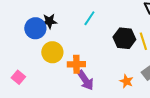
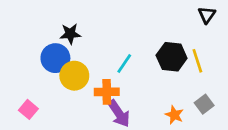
cyan line: (89, 18) -> (124, 64), moved
blue circle: (35, 28) -> (55, 58), moved

